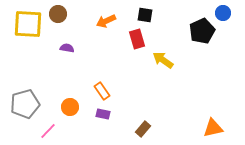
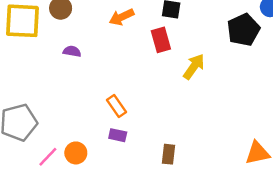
yellow arrow: (163, 60) -> (194, 67), turned 90
orange circle: (70, 107) -> (76, 153), moved
brown rectangle: (143, 129) -> (169, 154), turned -35

